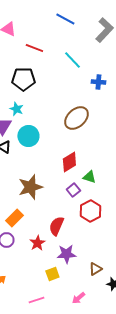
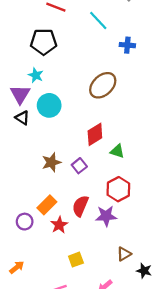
brown star: (30, 187) -> (51, 162), size x0.7
purple square: (73, 190) -> (79, 166), moved
orange rectangle: (14, 218) -> (47, 205), moved
purple star: (66, 254) -> (106, 216), moved

